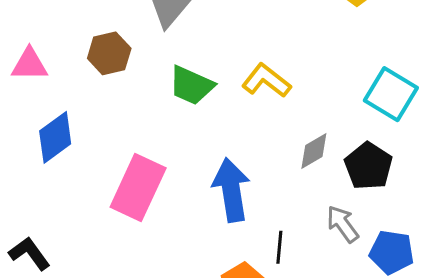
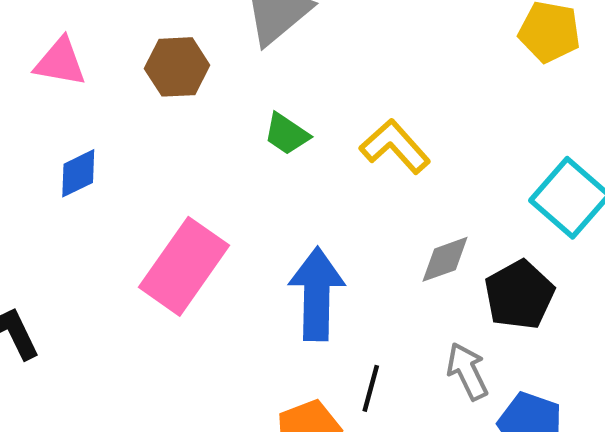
green trapezoid: (191, 85) -> (287, 134), size x0.7
blue diamond: (55, 137) -> (78, 173), size x0.7

